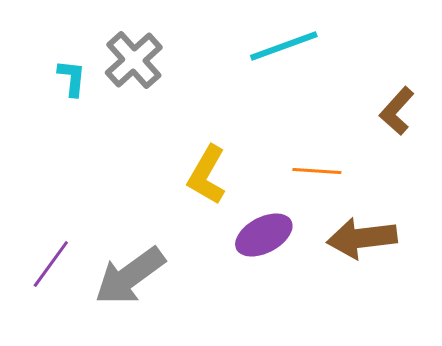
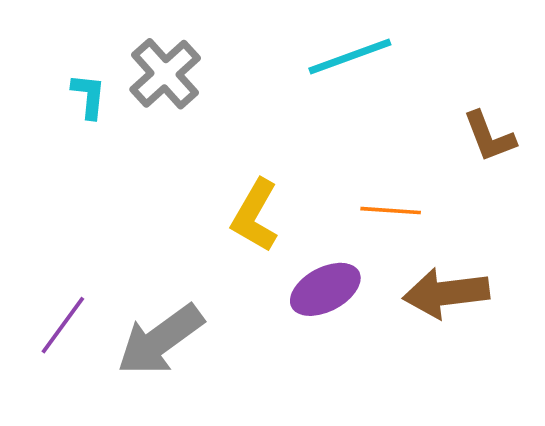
brown L-shape: (397, 111) -> (489, 137), turned -63

